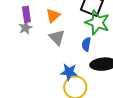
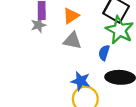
gray triangle: (57, 37) -> (72, 41), turned -42

